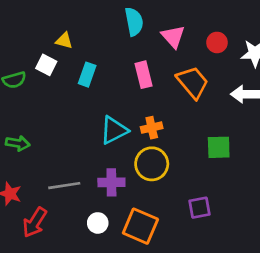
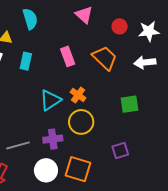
cyan semicircle: (134, 22) -> (30, 19), moved
pink triangle: (173, 37) -> (84, 15), moved
orange cross: (152, 128) -> (78, 95), turned -35
white circle: (98, 223) -> (46, 170), size x1.5

